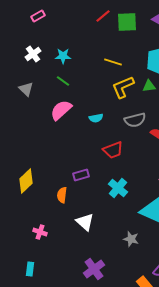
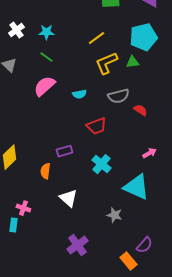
yellow line: (113, 62) -> (96, 38), turned -54
cyan rectangle: (30, 269) -> (13, 225), moved

